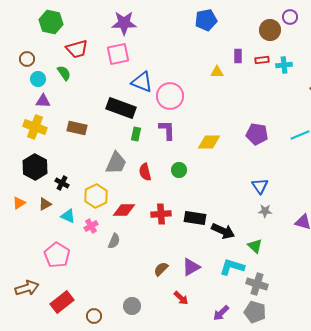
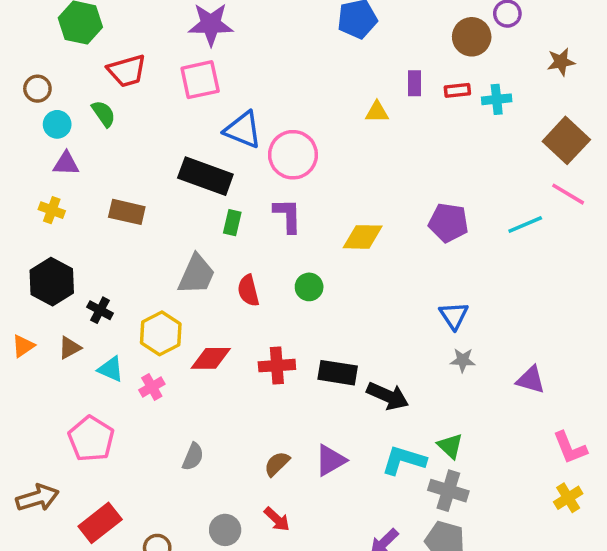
yellow cross: (35, 127) -> (52, 210), size x0.6
gray semicircle: (114, 241) -> (193, 457), moved
green triangle: (255, 246) -> (450, 446), moved
red arrow: (181, 298) -> (277, 519), moved

